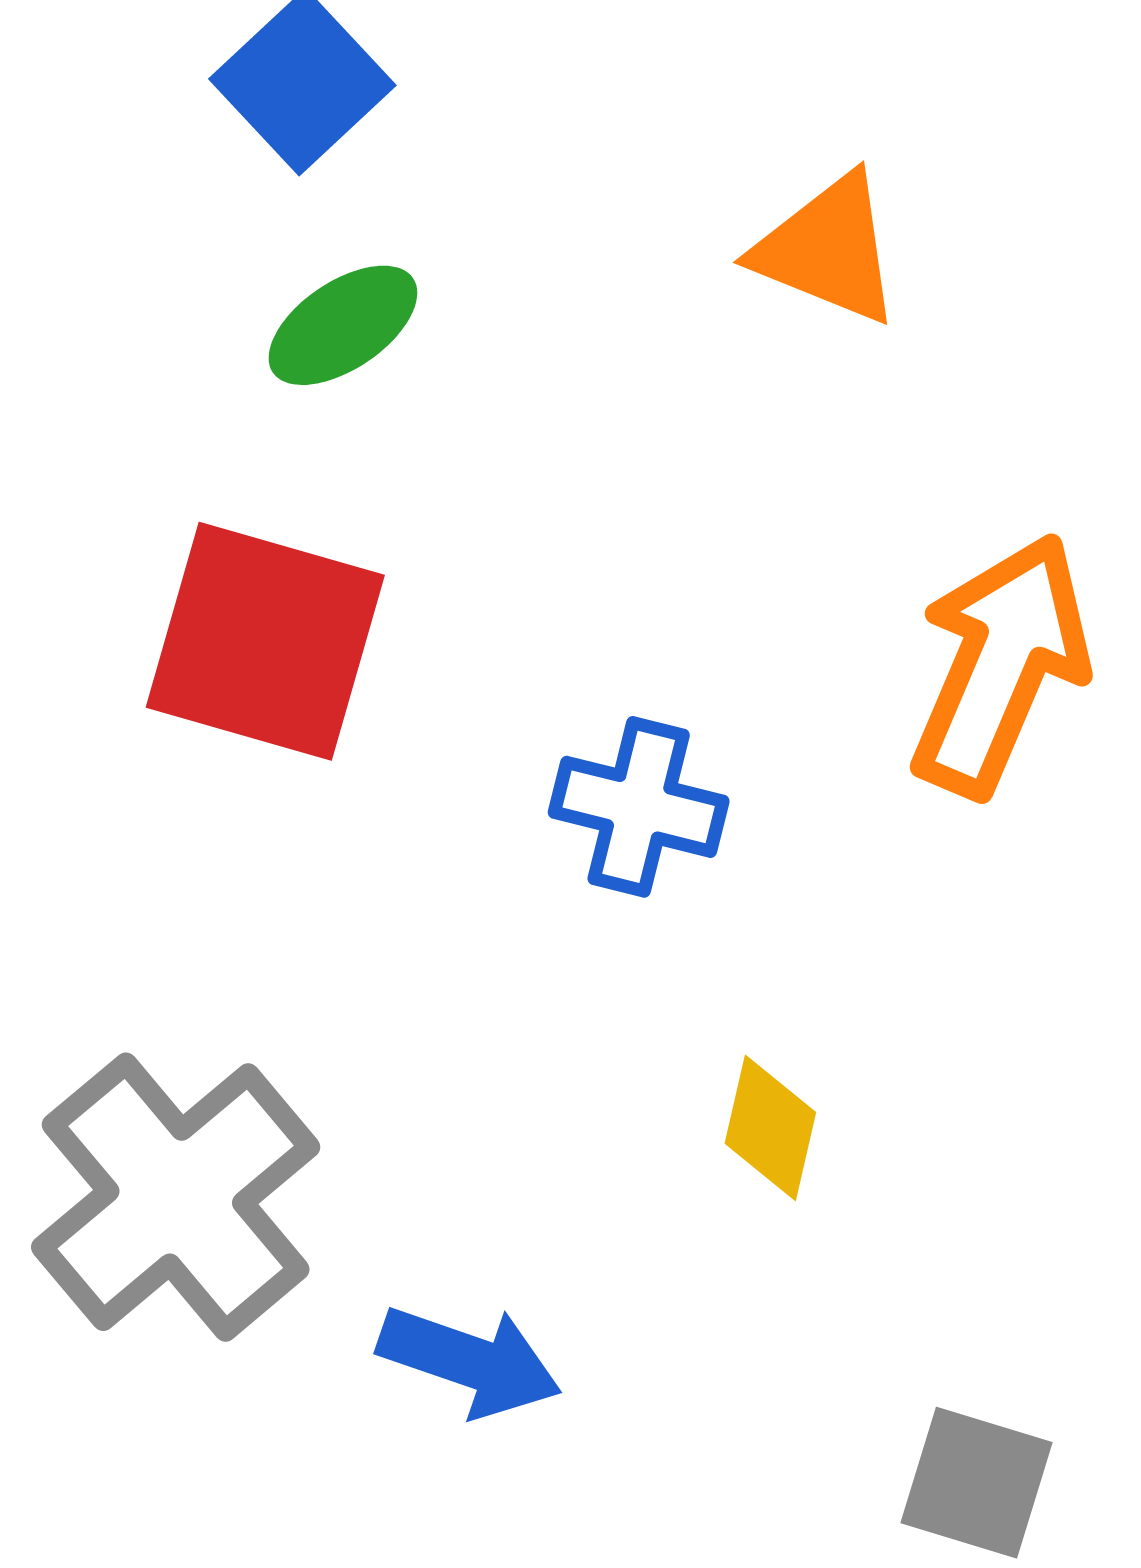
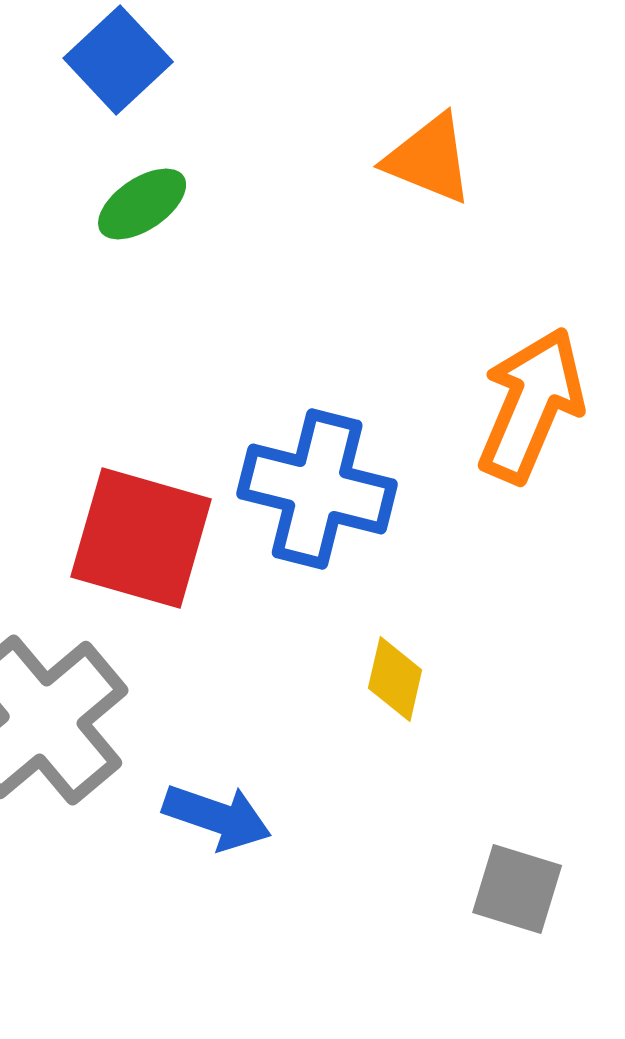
red square: (265, 641) -> (141, 538), moved
blue cross: (639, 807) -> (317, 489), size x1.5

